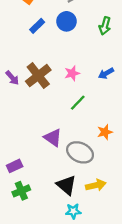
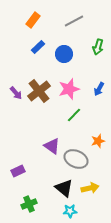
blue circle: (66, 21) -> (64, 54), moved
pink star: (72, 73) -> (69, 89), size x1.5
blue arrow: (106, 73) -> (99, 89), turned -32
green cross: (21, 191) -> (29, 204), moved

